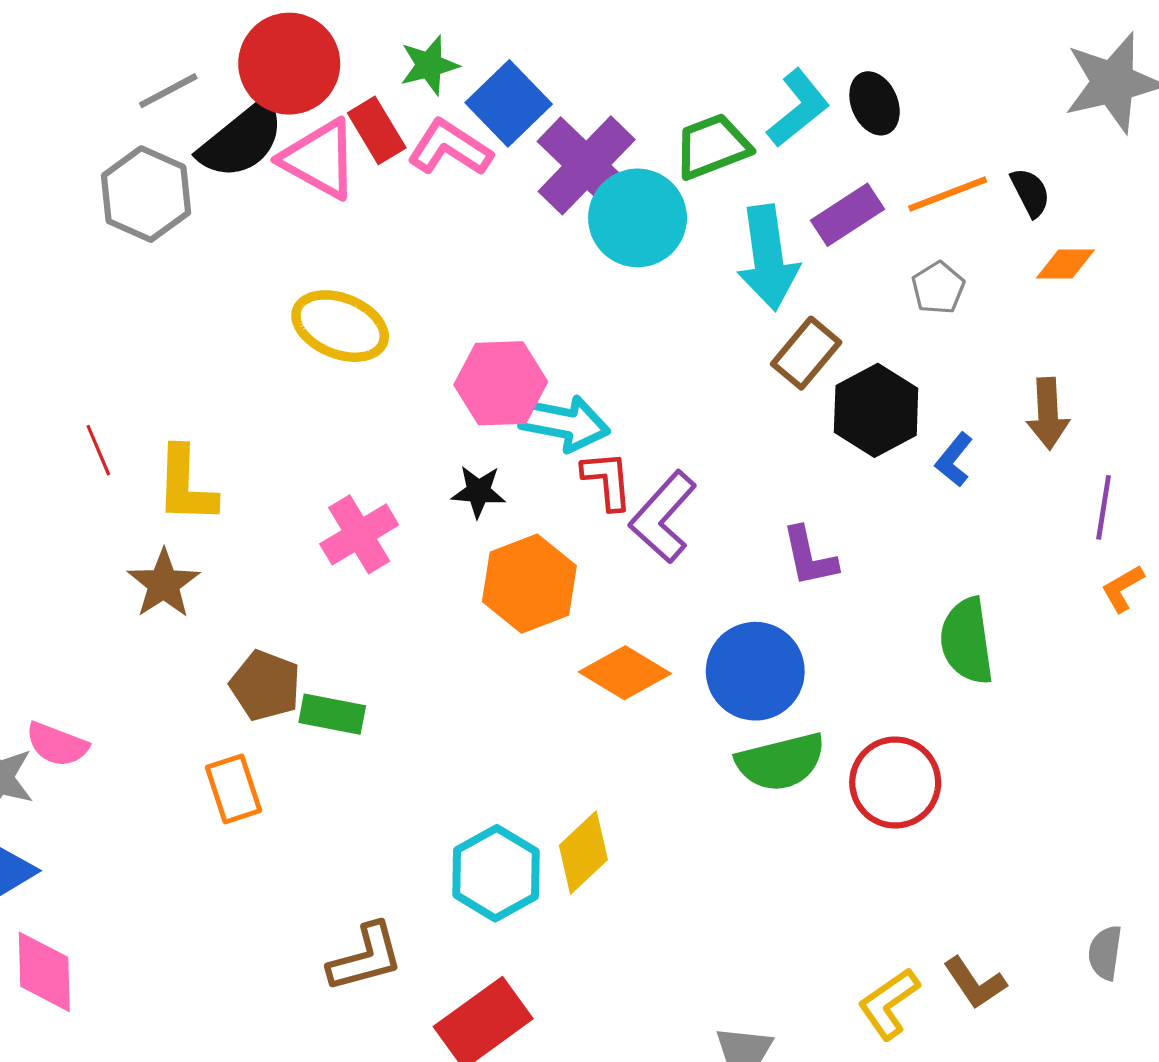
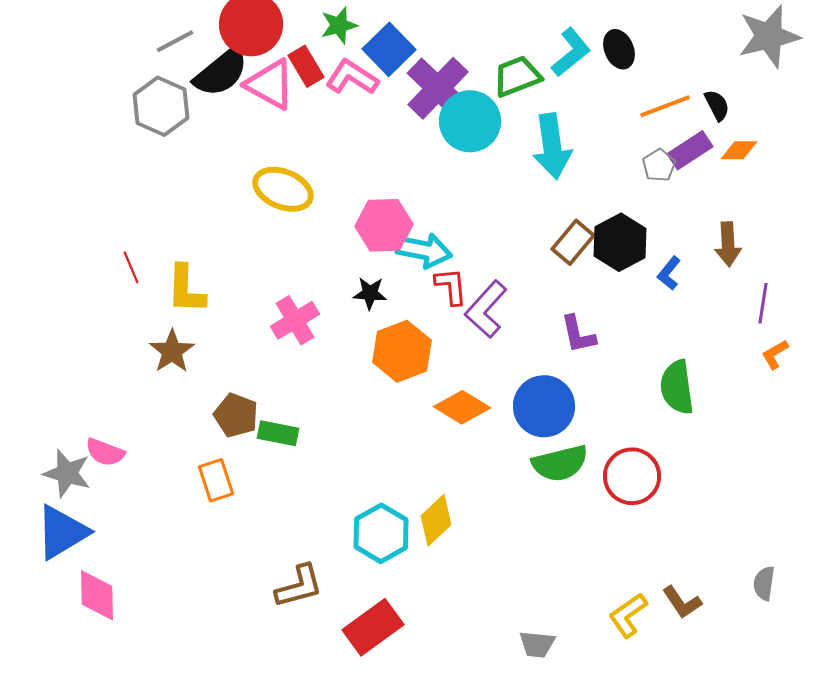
purple rectangle: (847, 215) -> (690, 150), moved
brown rectangle: (806, 353) -> (573, 242), moved

